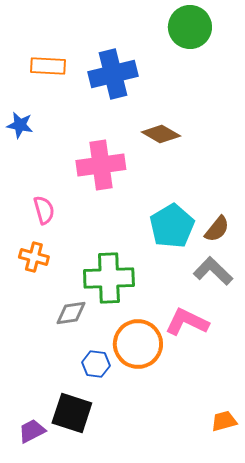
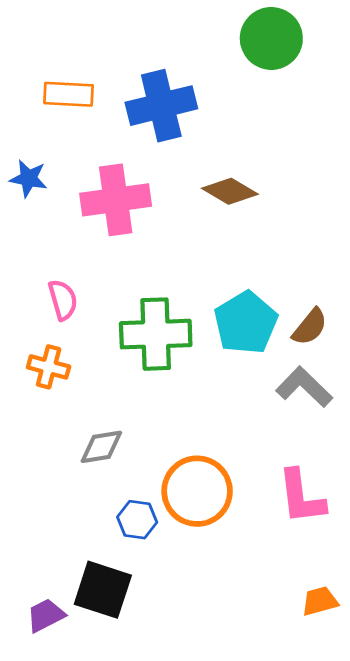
pink cross: (101, 165) -> (116, 200), moved
green cross: (109, 278) -> (156, 334), moved
pink L-shape: (187, 322) -> (301, 497), moved, turned -123

